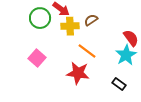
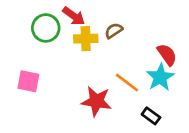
orange line: (87, 51) -> (127, 83), moved
pink square: (37, 58) -> (28, 81), moved, turned -30

